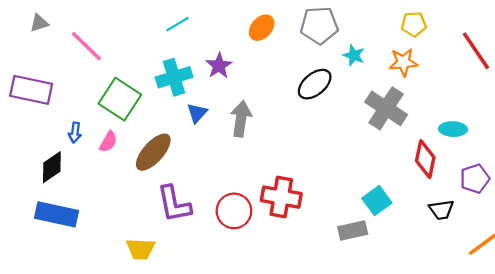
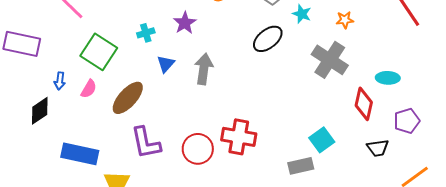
orange star: (403, 62) -> (345, 20), size x0.7
cyan cross: (174, 77) -> (146, 33), size x0.6
blue rectangle: (56, 214) -> (80, 154), moved

